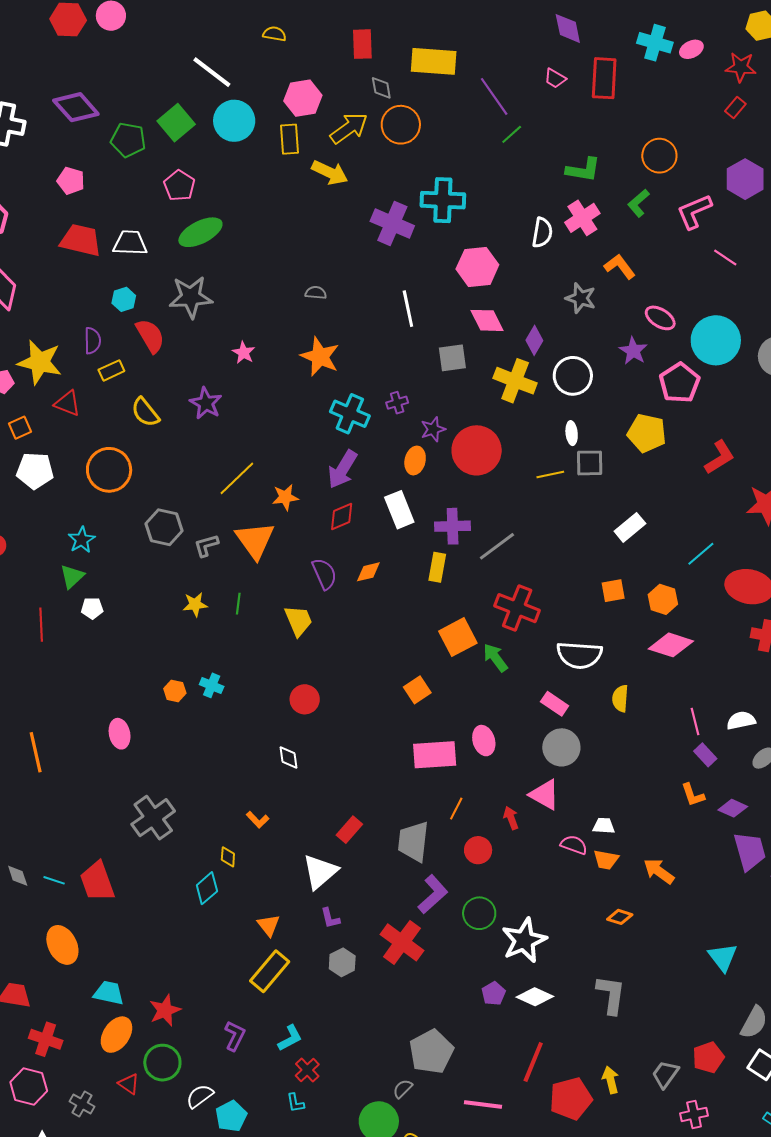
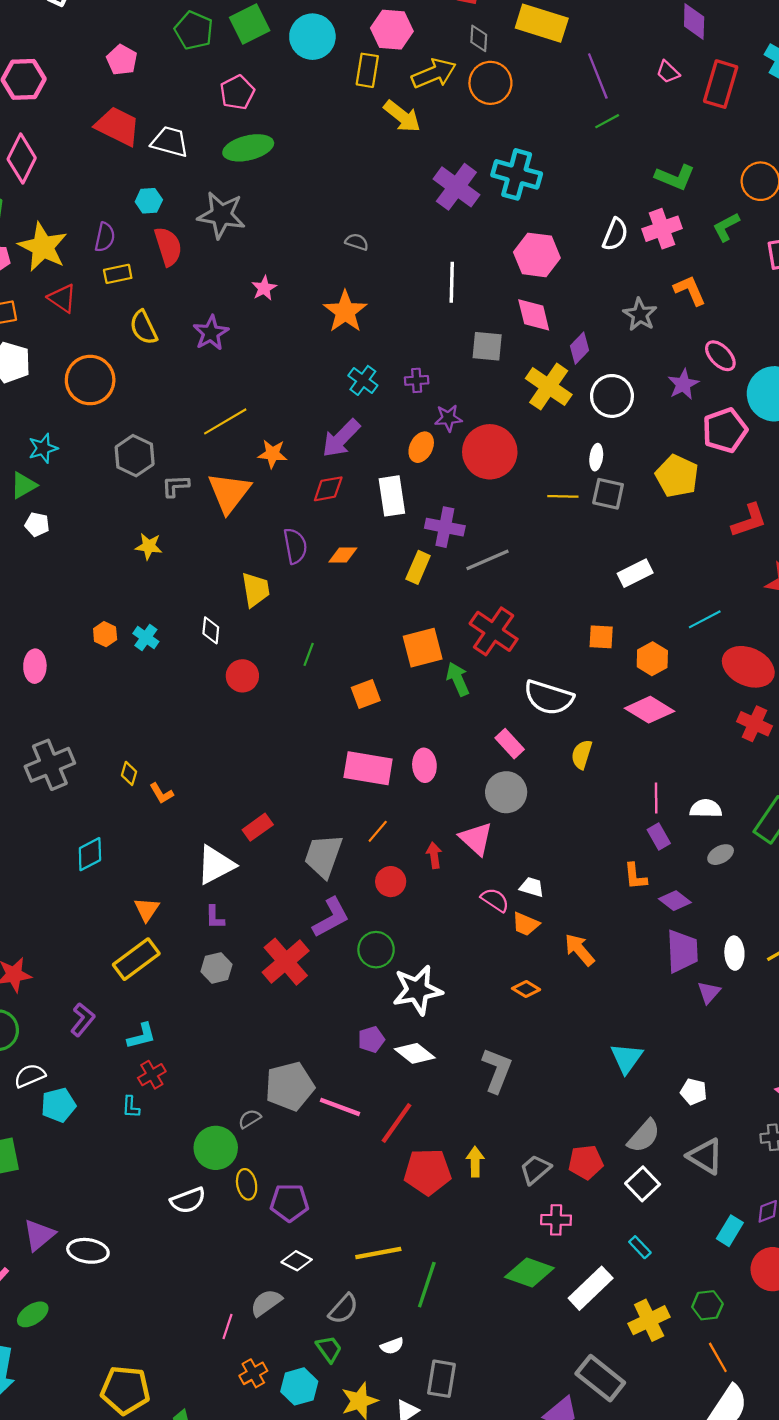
cyan cross: (350, 414) -> (363, 380), size x0.7
green line: (238, 604) -> (309, 654), moved
white diamond: (288, 758) -> (211, 630), moved
yellow diamond: (228, 857) -> (129, 773), moved
pink line: (483, 1104) -> (340, 1107), moved

